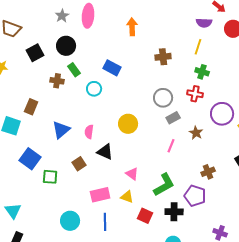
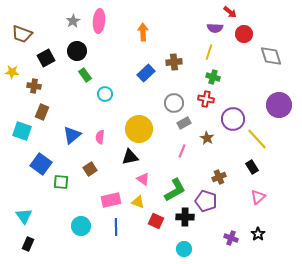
blue rectangle: (112, 68) -> (146, 73), moved, turned -72
brown cross: (57, 81) -> (34, 86), moved
yellow circle: (128, 124) -> (139, 129), size x1.4
black triangle: (105, 152) -> (130, 157), moved, turned -36

